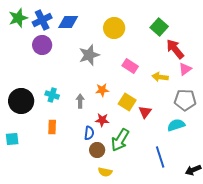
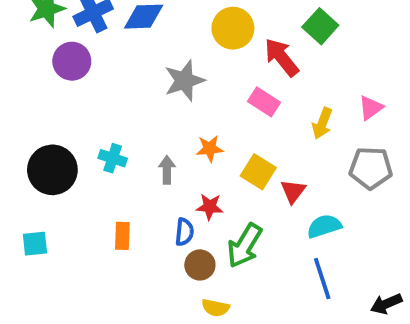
purple circle: (42, 45) -> (72, 61), moved
red arrow: (175, 49) -> (281, 57), moved
yellow arrow: (160, 77) -> (322, 123), turned -77
cyan semicircle: (176, 125) -> (324, 226), moved
orange rectangle: (52, 127) -> (122, 236), moved

